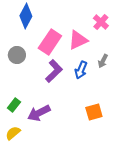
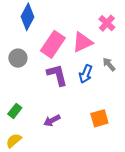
gray arrow: (103, 61) -> (109, 64), turned 112
purple L-shape: (54, 71) -> (57, 75), turned -60
purple arrow: (39, 113) -> (52, 120), moved, size x0.7

